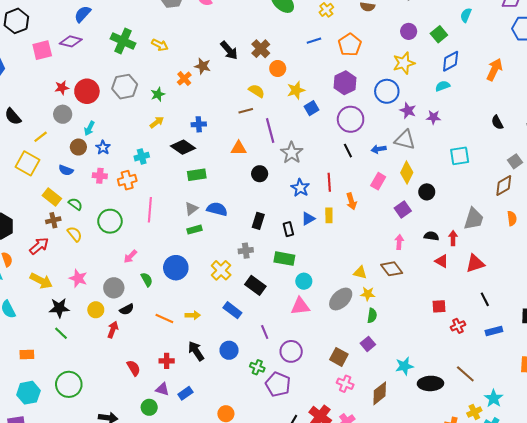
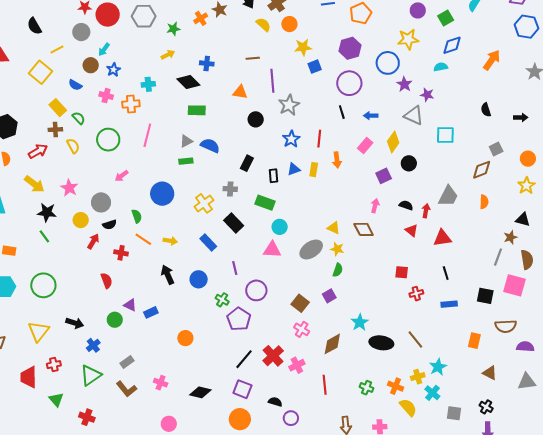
yellow semicircle: (257, 91) -> (263, 25), moved
gray triangle: (405, 140) -> (414, 115), moved
green semicircle: (147, 280) -> (137, 216), moved
red cross: (167, 361) -> (121, 253), moved
cyan star: (404, 366) -> (360, 322), turned -30

